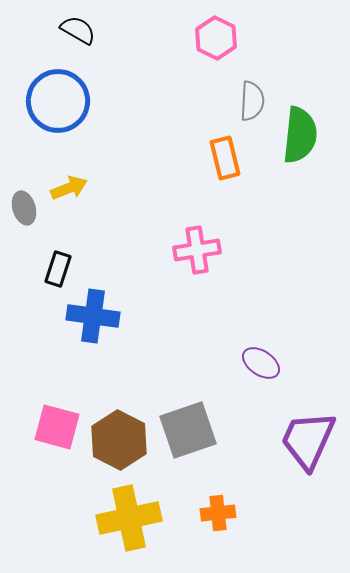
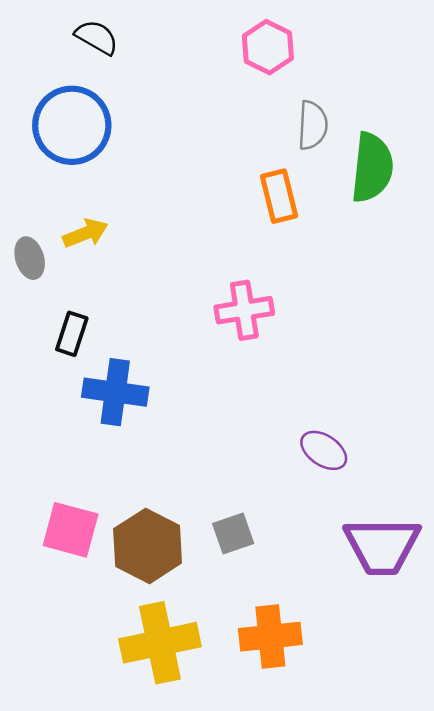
gray square: (188, 430) -> (233, 534), size x0.6
purple trapezoid: (308, 440) -> (382, 546), turned -114
orange cross: (218, 513) -> (270, 637), size x1.4

